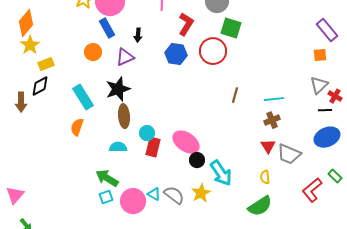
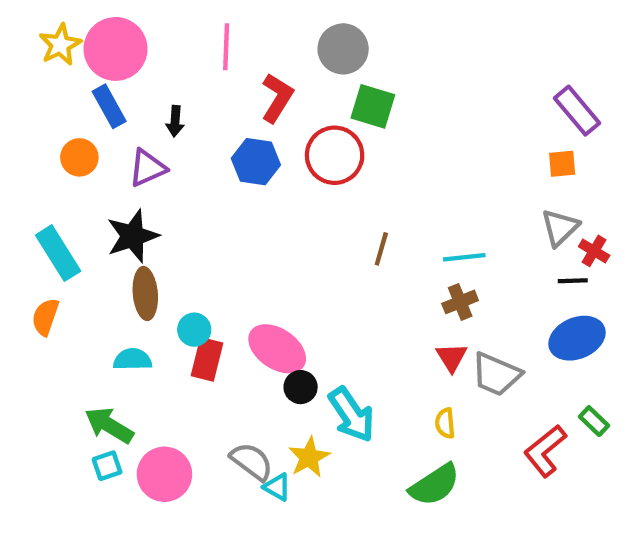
cyan triangle: (154, 194) -> (277, 487), moved

